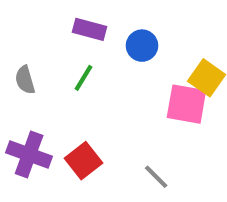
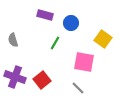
green line: (84, 78) -> (55, 43), moved
pink square: (186, 104) -> (84, 62), moved

